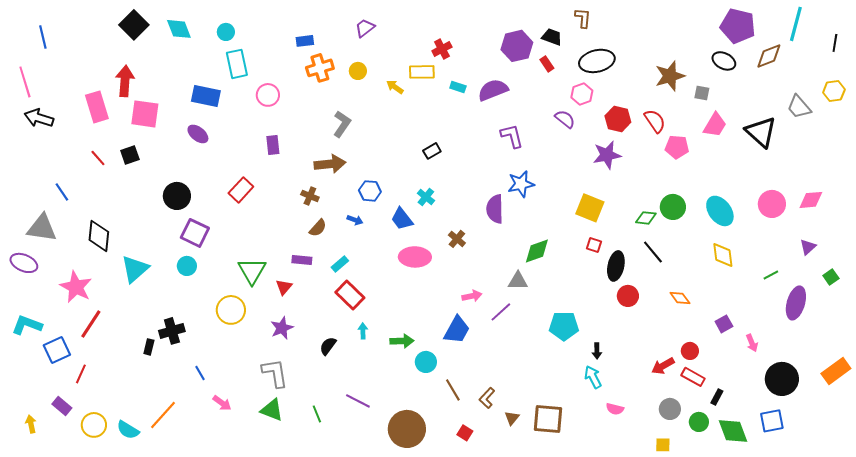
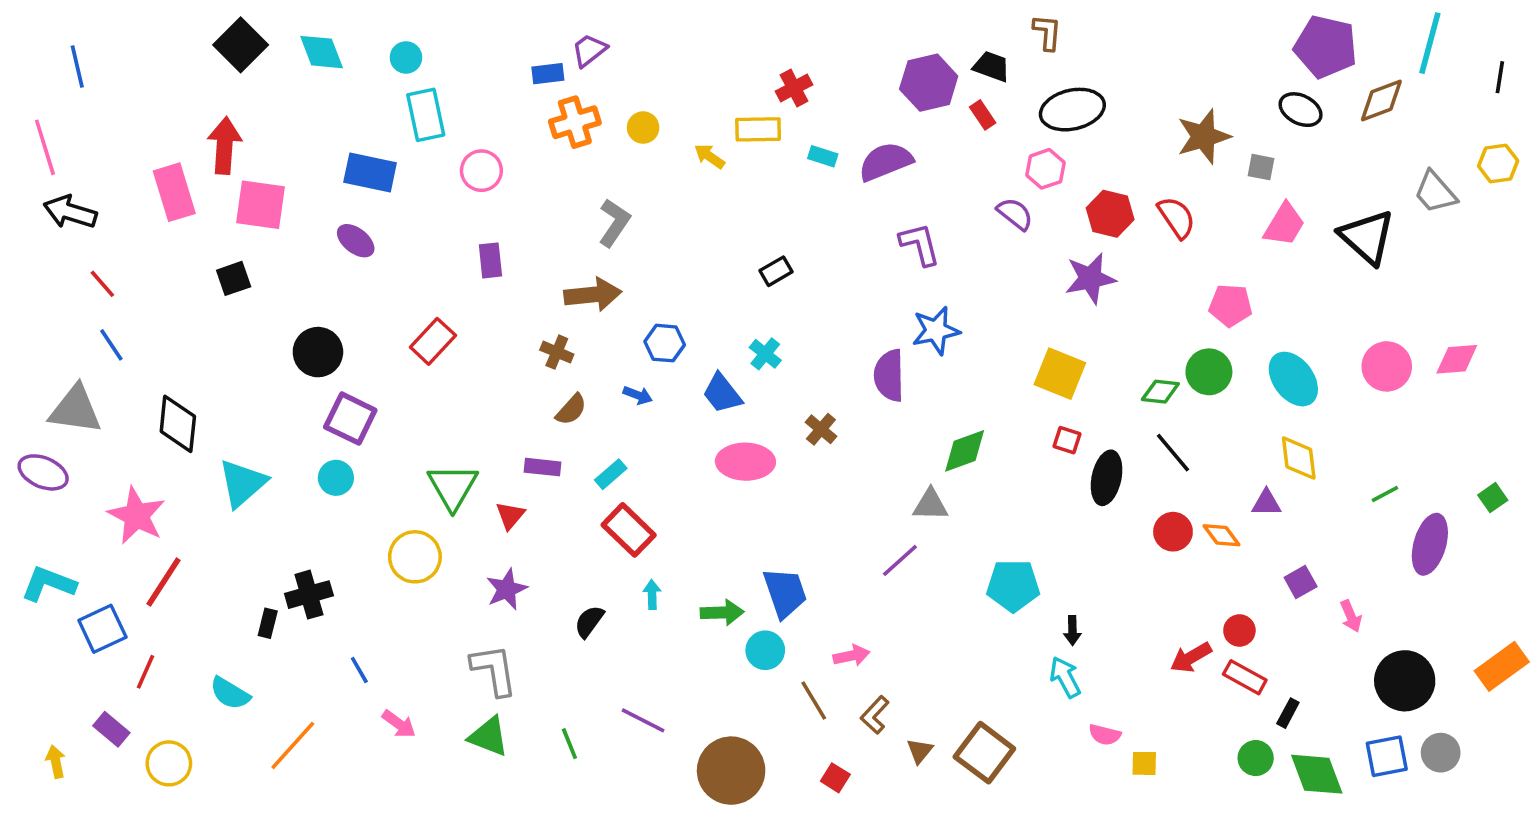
purple trapezoid: (365, 28) -> (589, 50), moved
pink pentagon: (677, 147) -> (1230, 305), moved
red line: (98, 158) -> (102, 284), moved
purple triangle: (808, 247) -> (1266, 503), moved, turned 42
pink arrow: (472, 296) -> (851, 656), moved
red circle: (628, 296) -> (1173, 532), moved
blue trapezoid: (457, 330) -> (785, 593), moved, turned -48
gray circle: (670, 409) -> (1441, 753), moved
brown square: (548, 419) -> (984, 753), turned 32
cyan semicircle: (128, 430) -> (230, 693), moved
yellow square: (663, 445) -> (1144, 763), moved

